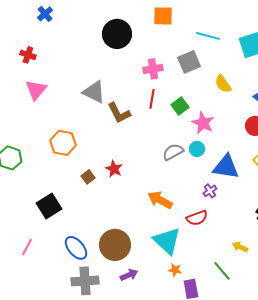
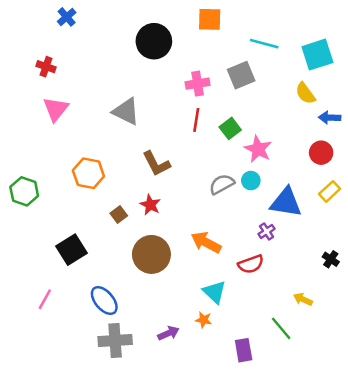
yellow semicircle: (223, 84) -> (305, 93), moved
brown L-shape: (119, 113) -> (156, 164), moved
cyan triangle: (167, 241) -> (214, 292), size x0.7
brown circle: (115, 245) -> (151, 254), moved
orange star: (175, 270) -> (204, 320), moved

